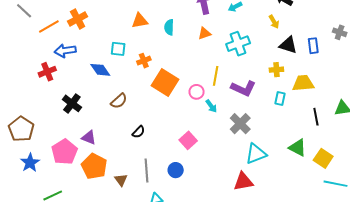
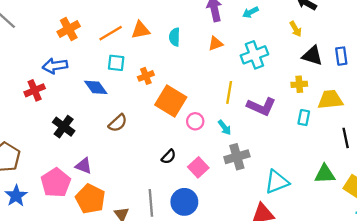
orange line: (49, 26) -> (111, 33), moved
pink circle: (197, 92) -> (195, 121), moved
gray cross: (240, 124) -> (237, 157), moved, turned 30
black semicircle: (139, 132) -> (169, 157), moved
green triangle: (298, 148) -> (325, 174), turned -30
blue circle: (176, 170) -> (184, 202), size x1.5

